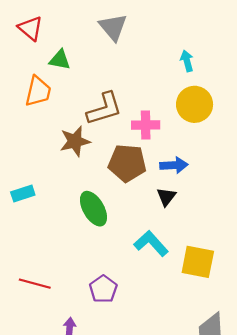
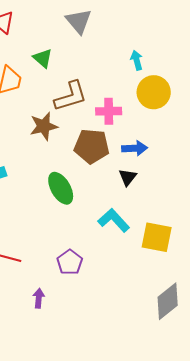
green triangle: (60, 60) -> (43, 58), moved, turned 30
cyan arrow: (187, 61) -> (137, 60), moved

